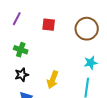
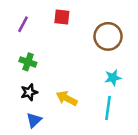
red square: (49, 25) -> (62, 17), moved
yellow arrow: (53, 80) -> (67, 98), turned 96

